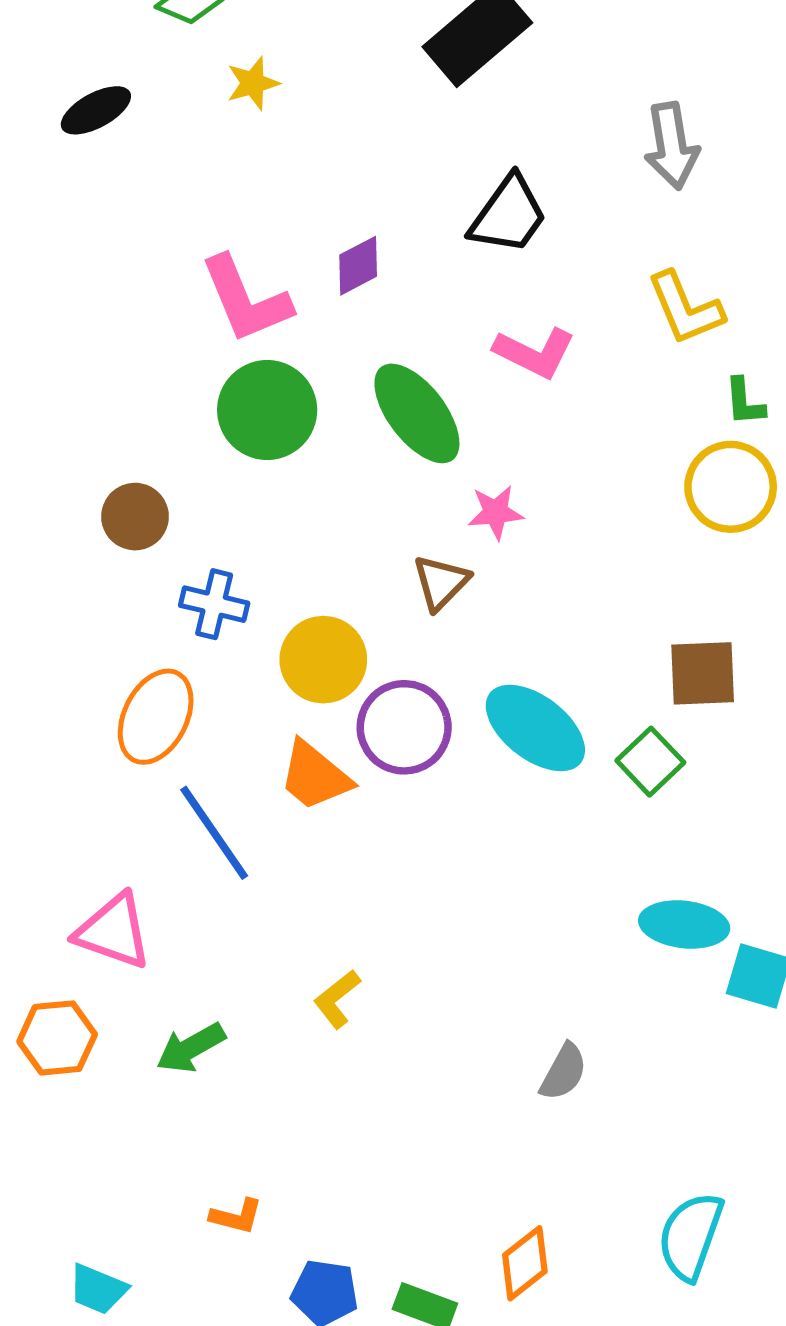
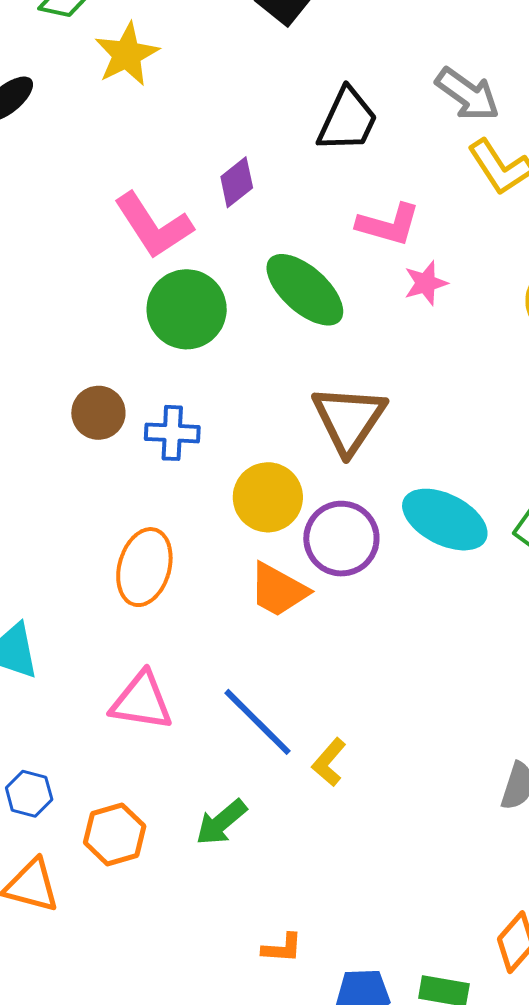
yellow star: (253, 83) -> (127, 54), size x1.5
gray arrow: (672, 146) -> (468, 94), moved, turned -34
pink star: (496, 512) -> (426, 283), moved
brown triangle: (441, 582) -> (349, 419), size x1.6
blue cross: (214, 604) -> (172, 433), moved
blue line: (214, 833) -> (257, 722), moved
pink triangle: (113, 931) -> (142, 701), moved

